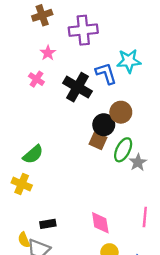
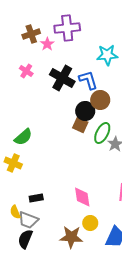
brown cross: (42, 15) -> (31, 34), moved
pink star: (48, 53) -> (47, 44), moved
blue L-shape: (106, 73) -> (88, 80), moved

